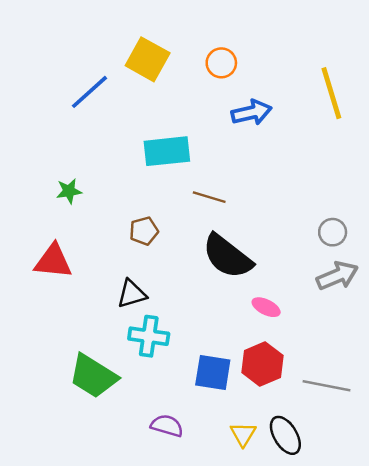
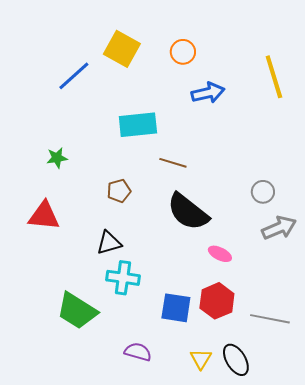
gray circle: (333, 232) -> (263, 192), moved

